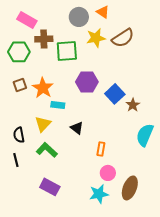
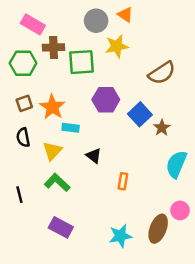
brown semicircle: (123, 38) -> (162, 73), moved
black semicircle: (19, 135) -> (23, 137), moved
pink circle: (108, 173) -> (180, 210), moved

